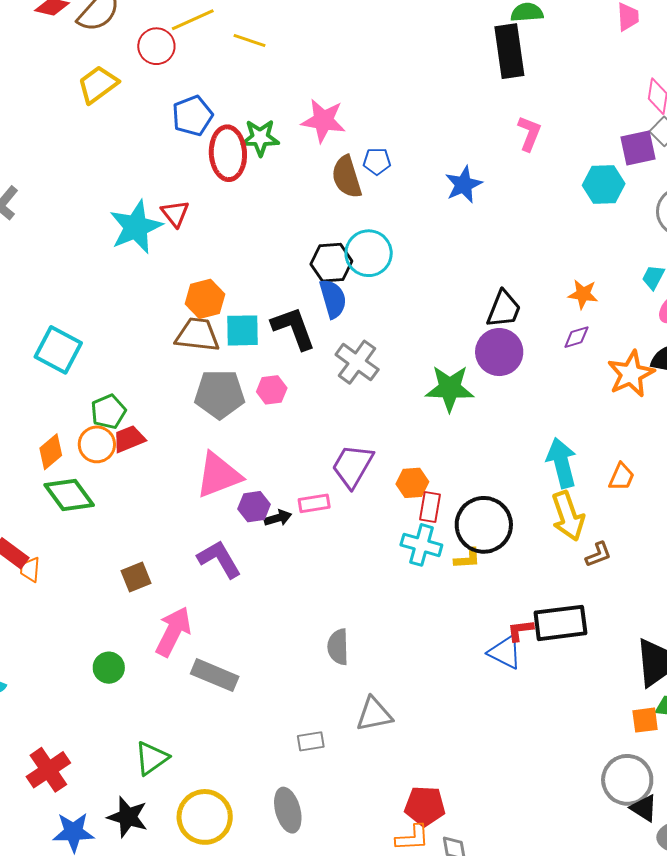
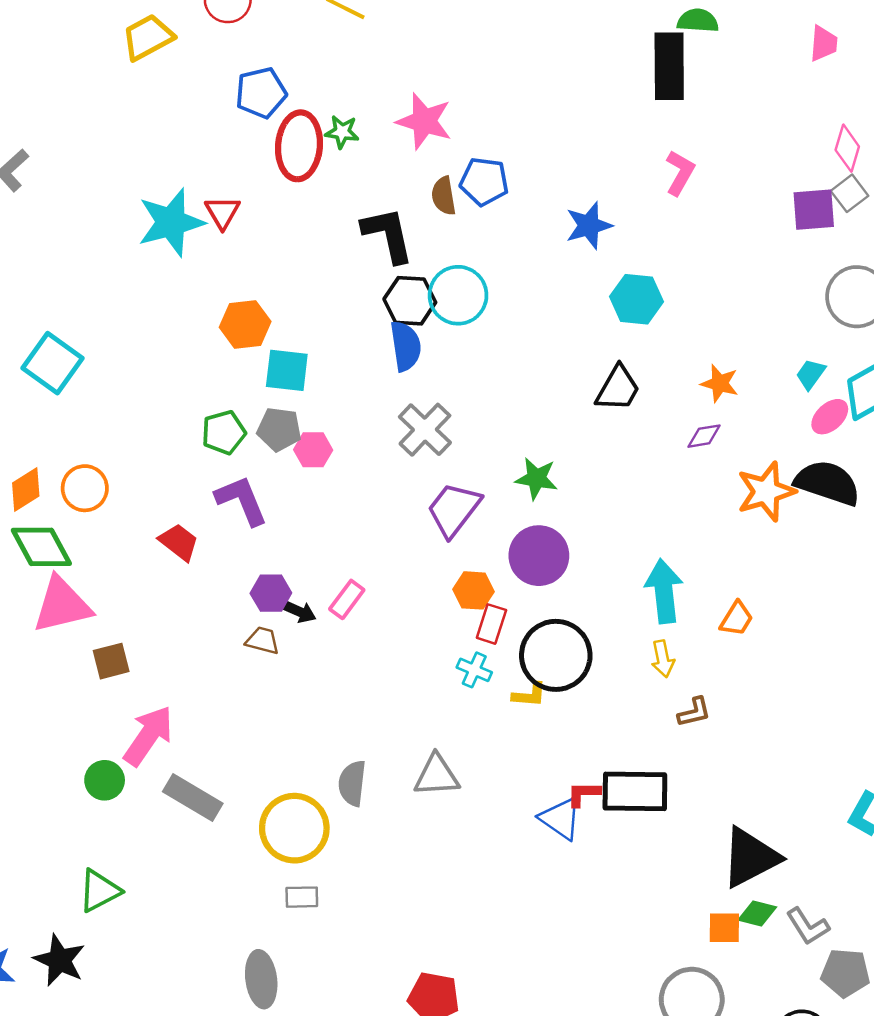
green star: (260, 138) -> (342, 132), size x0.7
blue pentagon: (377, 161) -> (484, 182), size x1.4
brown semicircle: (347, 177) -> (444, 196), size x0.7
cyan hexagon: (604, 184) -> (636, 299), moved
black L-shape: (294, 328) -> (388, 235), moved
brown trapezoid: (197, 335) -> (263, 640), moved, size x0.6
purple circle: (499, 352) -> (539, 556), moved
green star: (450, 388) -> (536, 478), size x0.7
gray pentagon: (220, 394) -> (279, 429), moved, size x0.7
green pentagon: (108, 412) -> (224, 432), moved
red trapezoid: (129, 439) -> (179, 542), moved, turned 52
purple trapezoid: (353, 466) -> (454, 509), moved
pink triangle: (218, 475) -> (62, 605), moved
pink rectangle: (314, 503) -> (347, 599), turned -52
yellow arrow: (568, 516) -> (663, 659), size x0.6
black arrow: (278, 518) -> (299, 611), turned 32
cyan cross: (421, 545) -> (474, 670), size x0.7
purple L-shape: (219, 559) -> (242, 500), moved
green circle: (109, 668) -> (105, 780), moved
gray triangle: (374, 714) -> (437, 775), moved
yellow circle: (205, 817) -> (294, 828), moved

